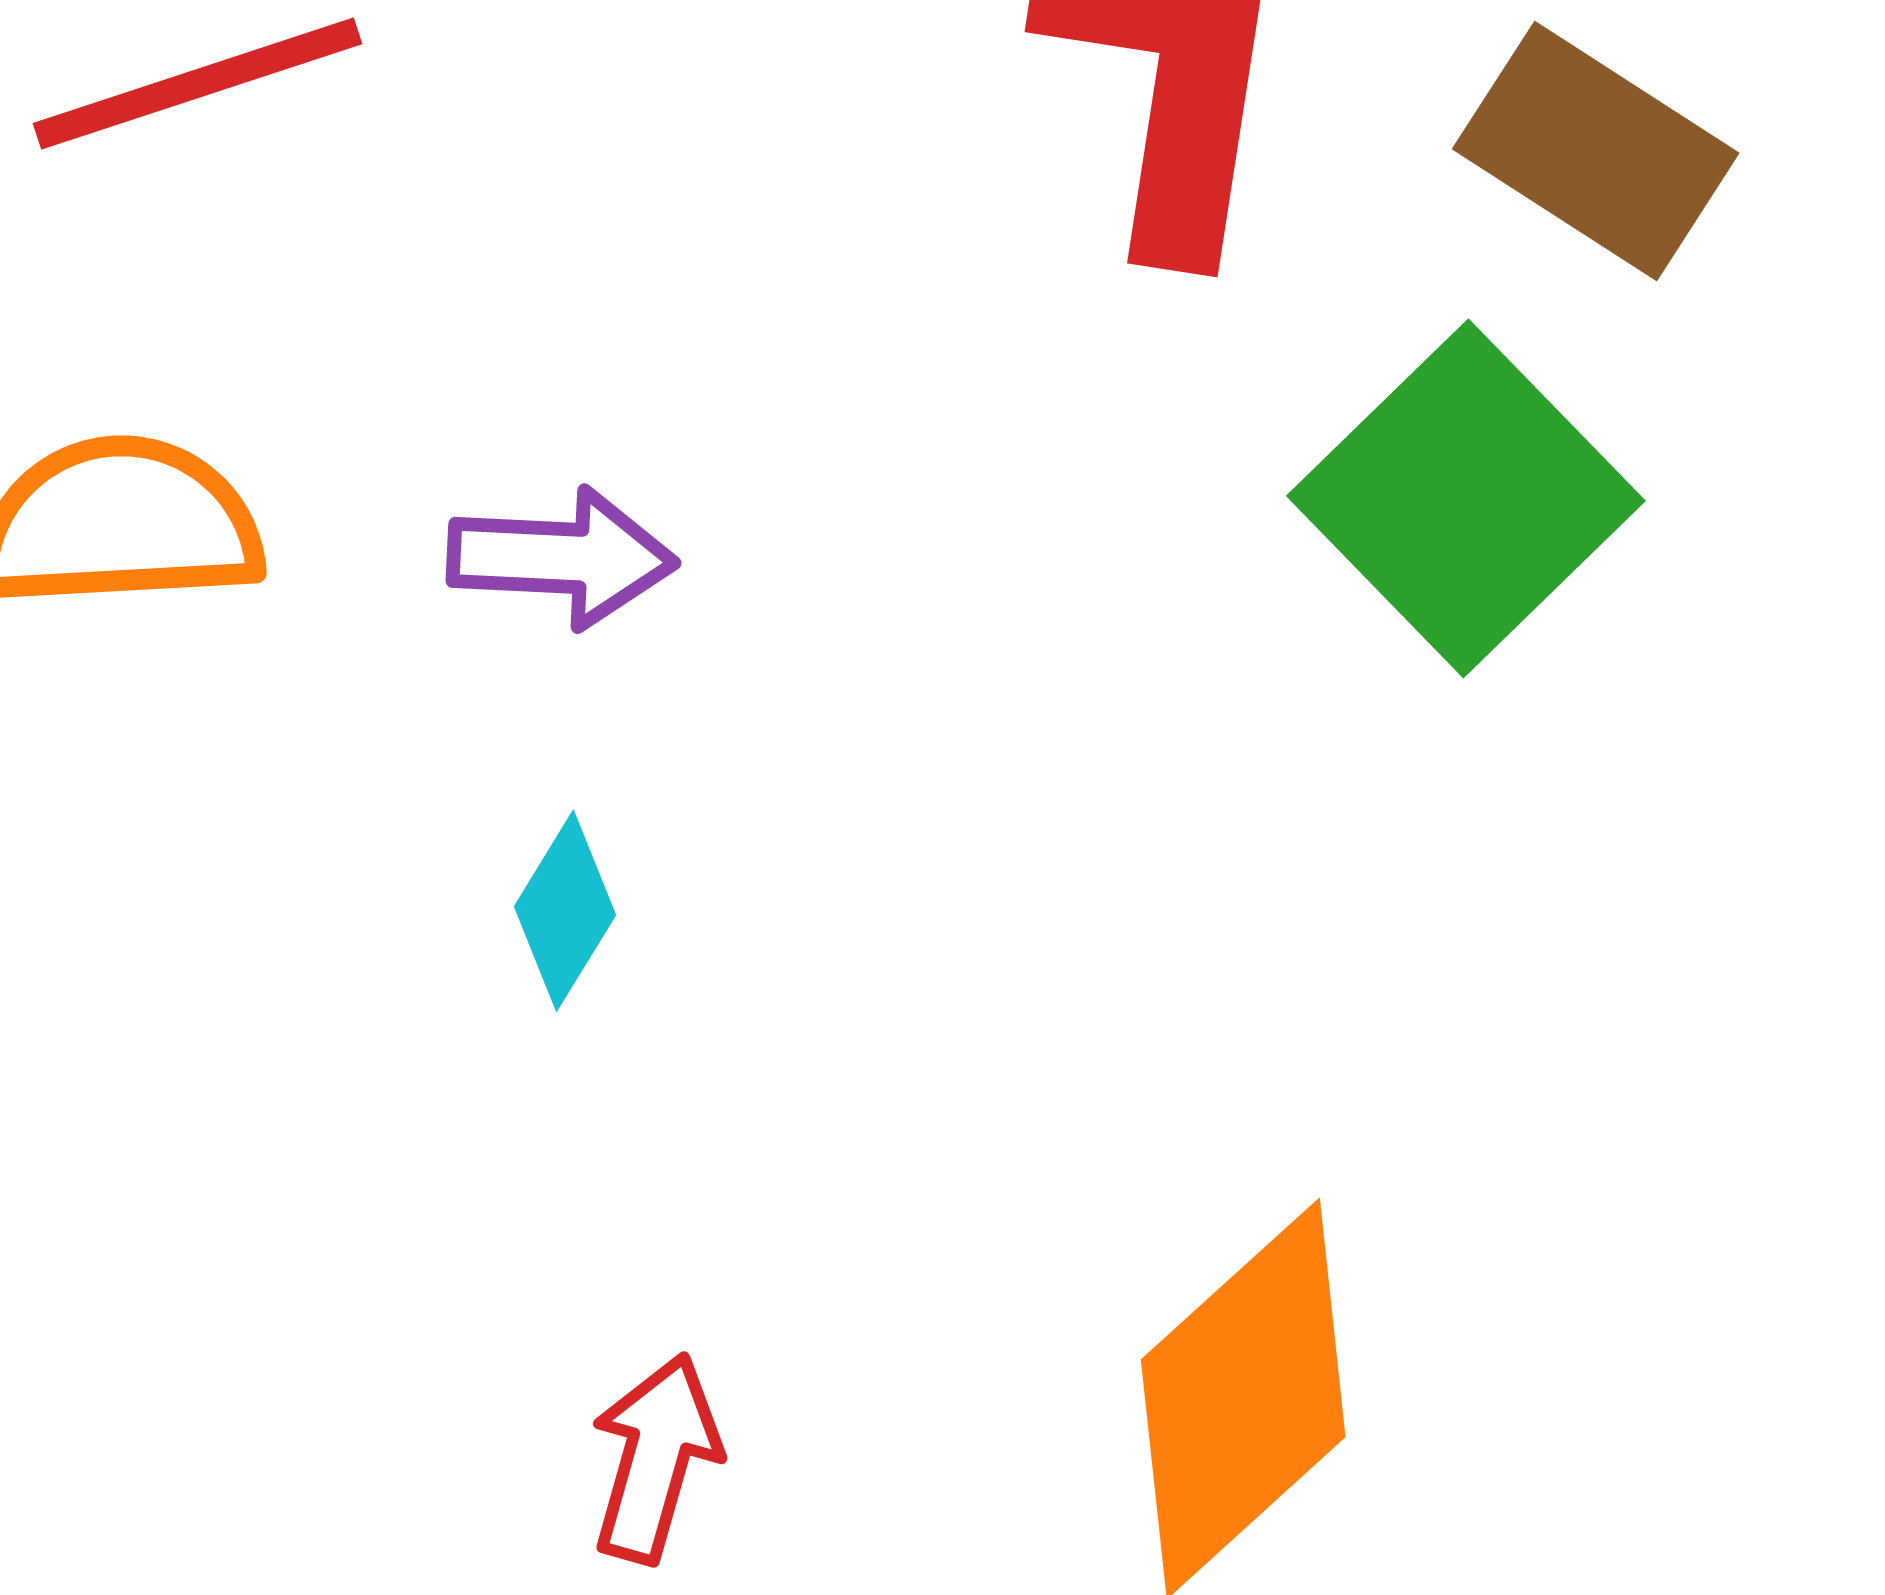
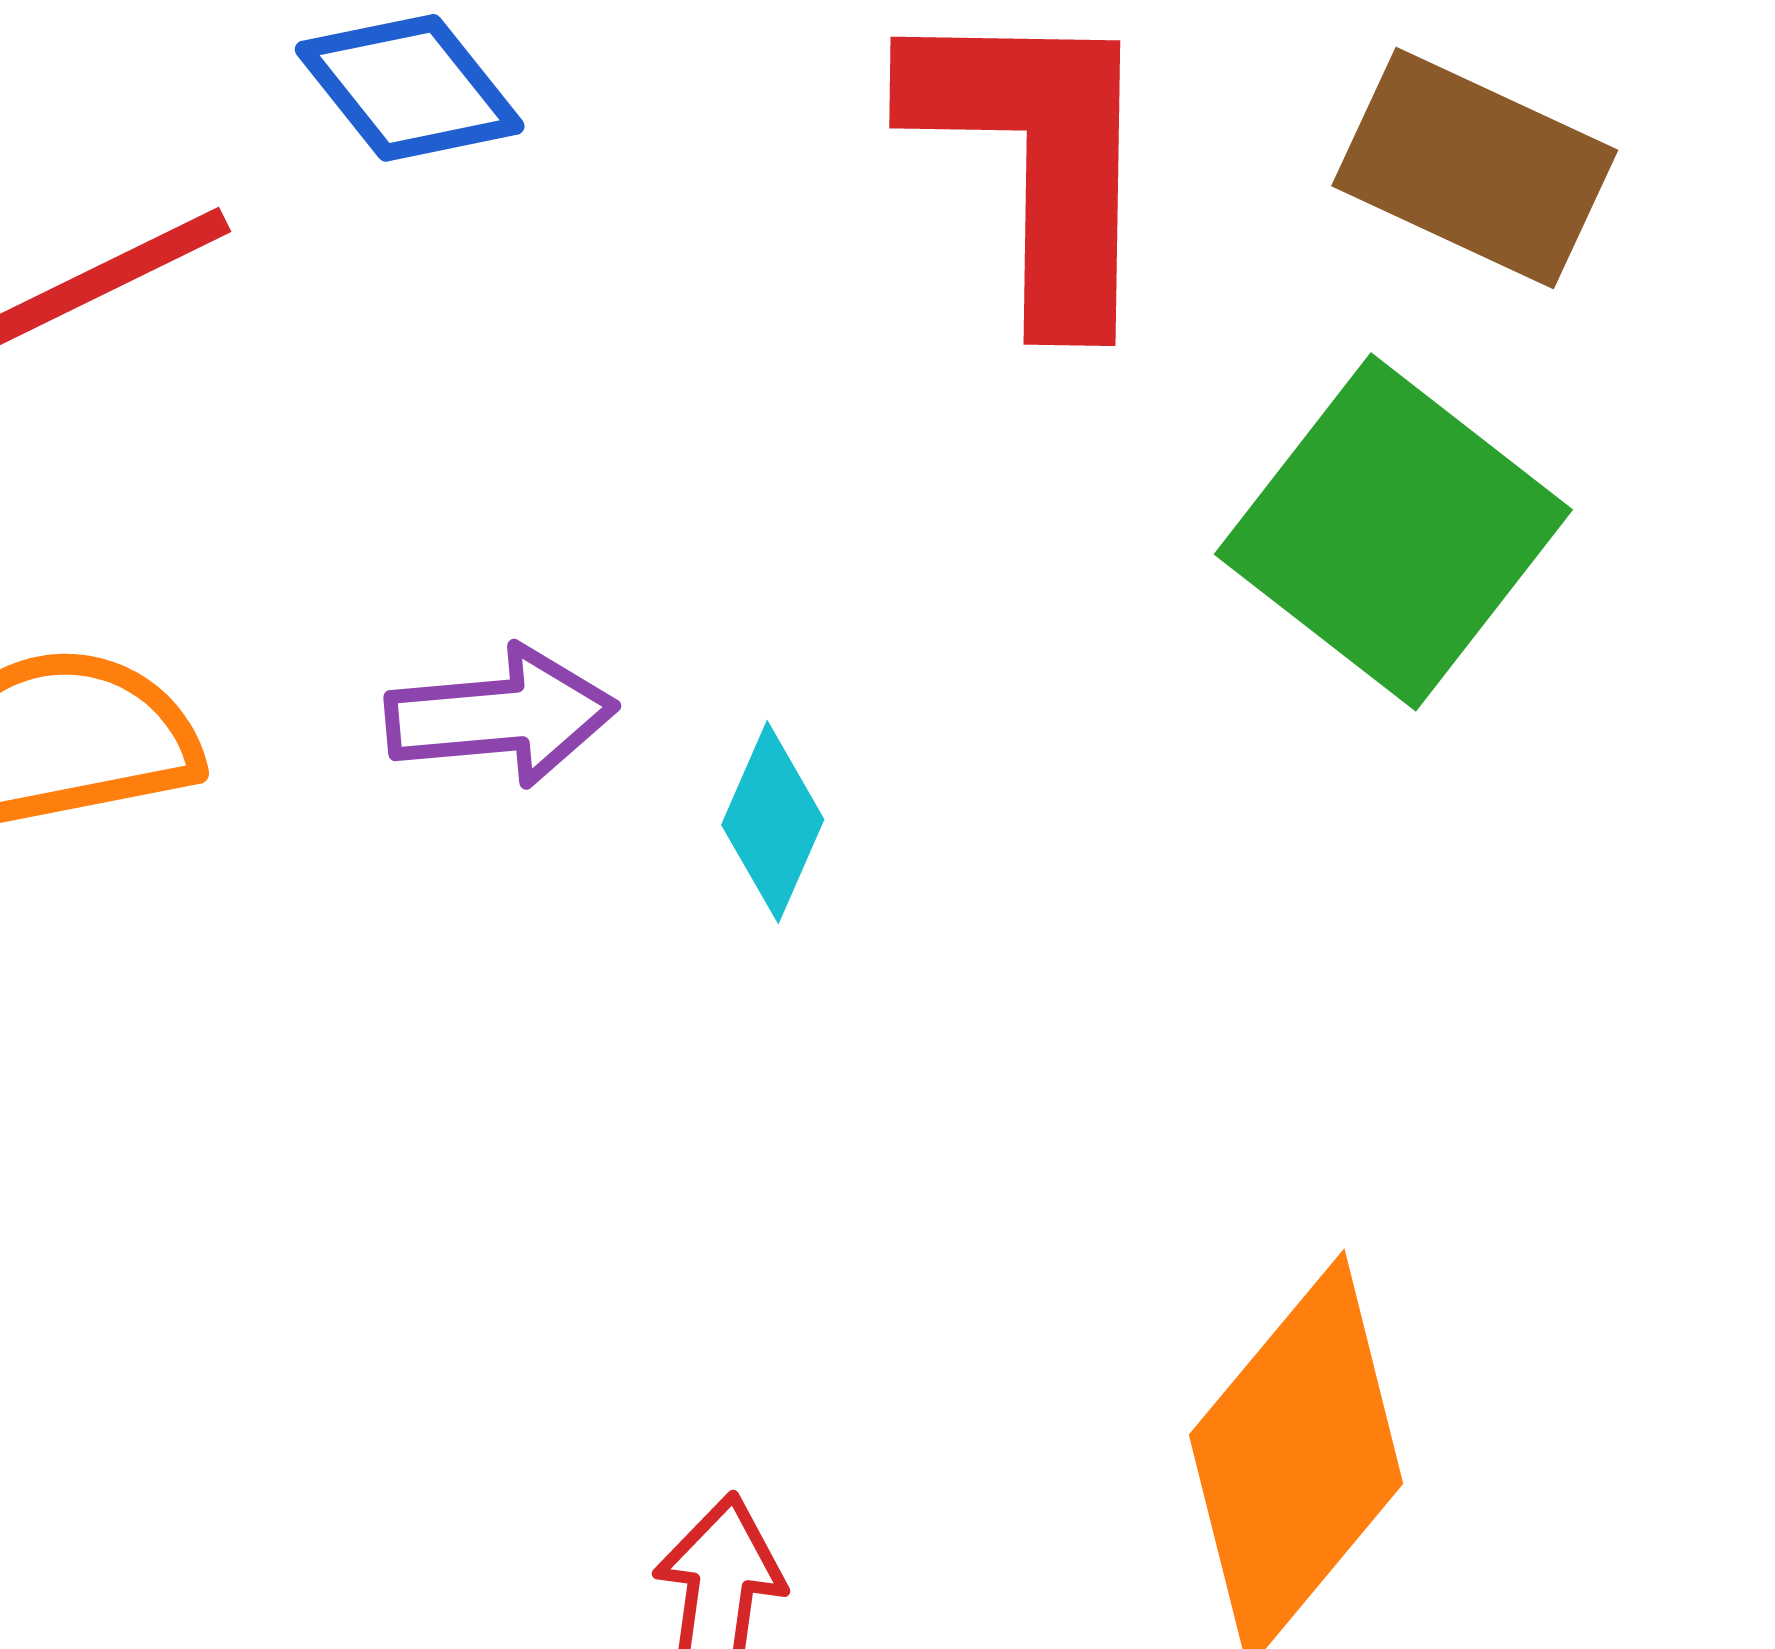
cyan diamond: (565, 911) -> (773, 822), moved

